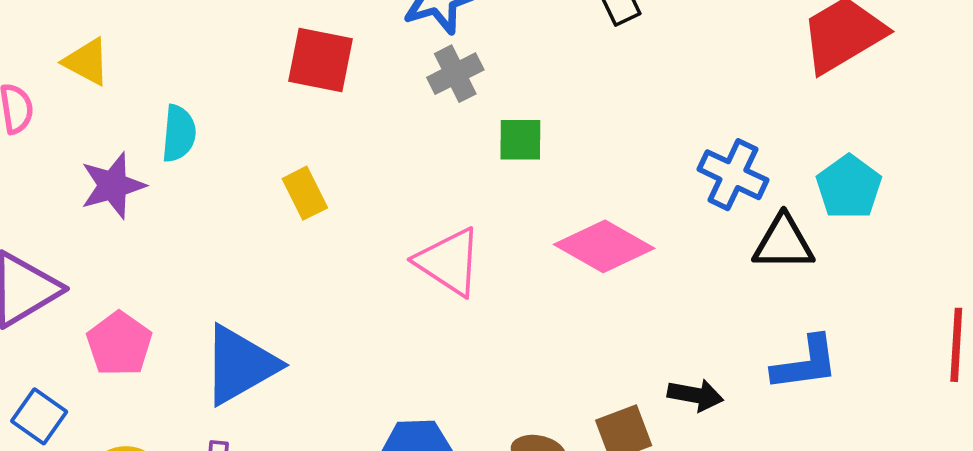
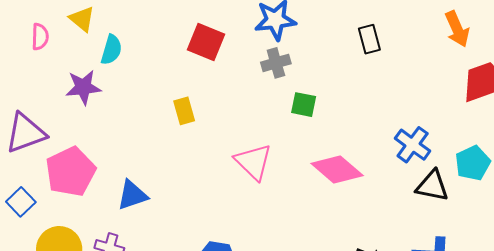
cyan semicircle: (179, 134) -> (111, 50), moved
pink pentagon: (119, 344) -> (71, 172), size x1.4
blue triangle: (240, 365) -> (132, 195), size x0.7

